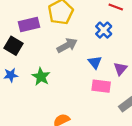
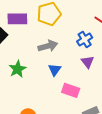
blue triangle: (95, 62) -> (55, 70), moved
purple triangle: (120, 69) -> (88, 62), moved, turned -32

